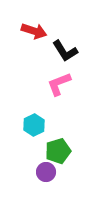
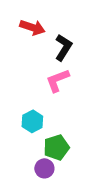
black L-shape: (65, 51) -> (63, 47), turned -116

